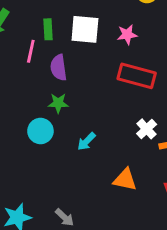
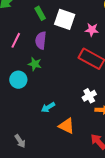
green rectangle: (48, 29) -> (40, 13), turned -40
pink line: (31, 51) -> (16, 40), moved
cyan arrow: (86, 141) -> (48, 107), moved

